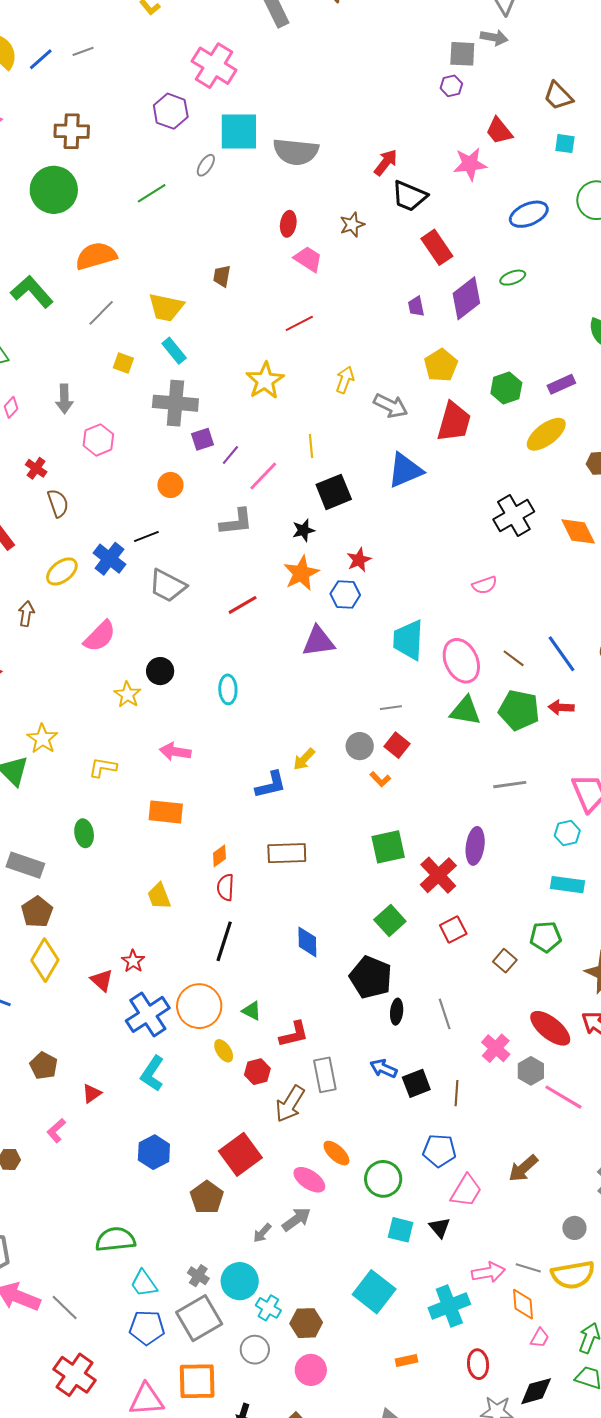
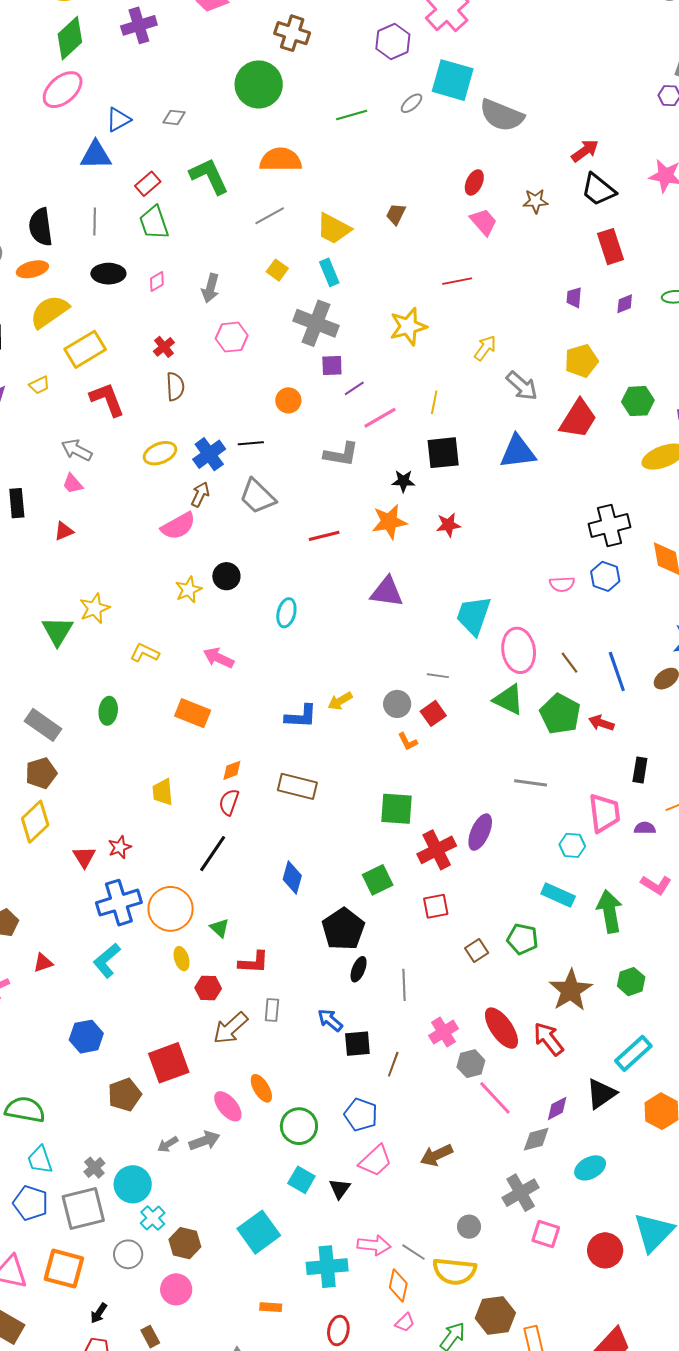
purple diamond: (466, 298) -> (625, 304), size x0.5
blue hexagon: (345, 594) -> (605, 576), moved
brown arrow: (26, 614) -> (200, 494), moved
gray rectangle: (325, 1075) -> (272, 1010), size x0.7

